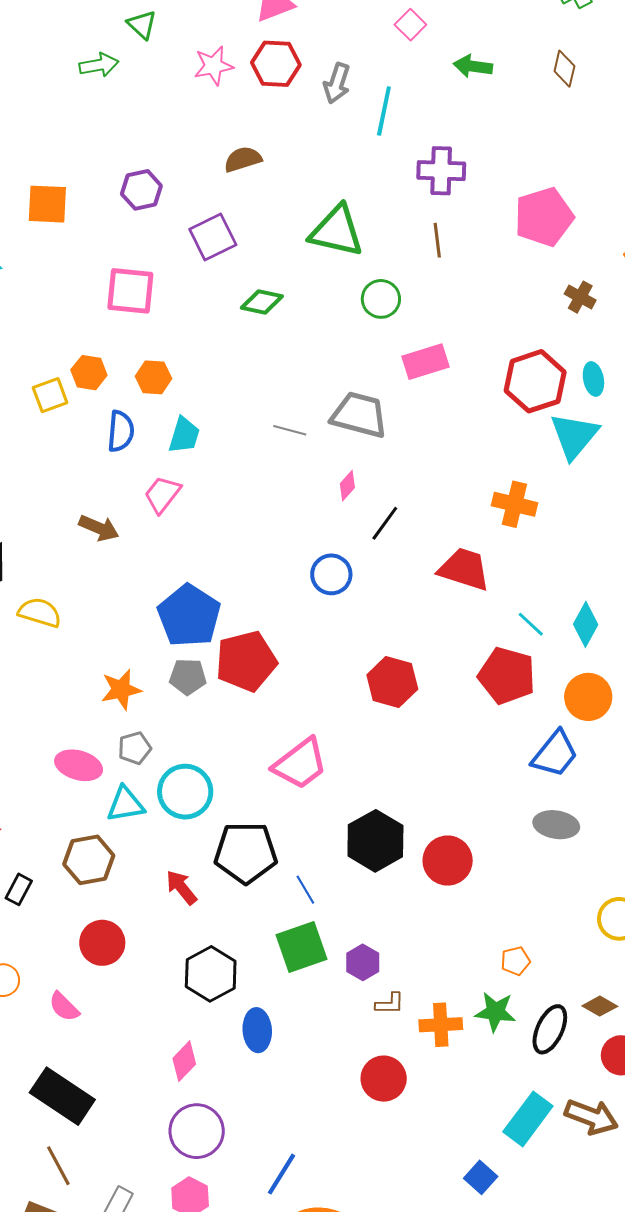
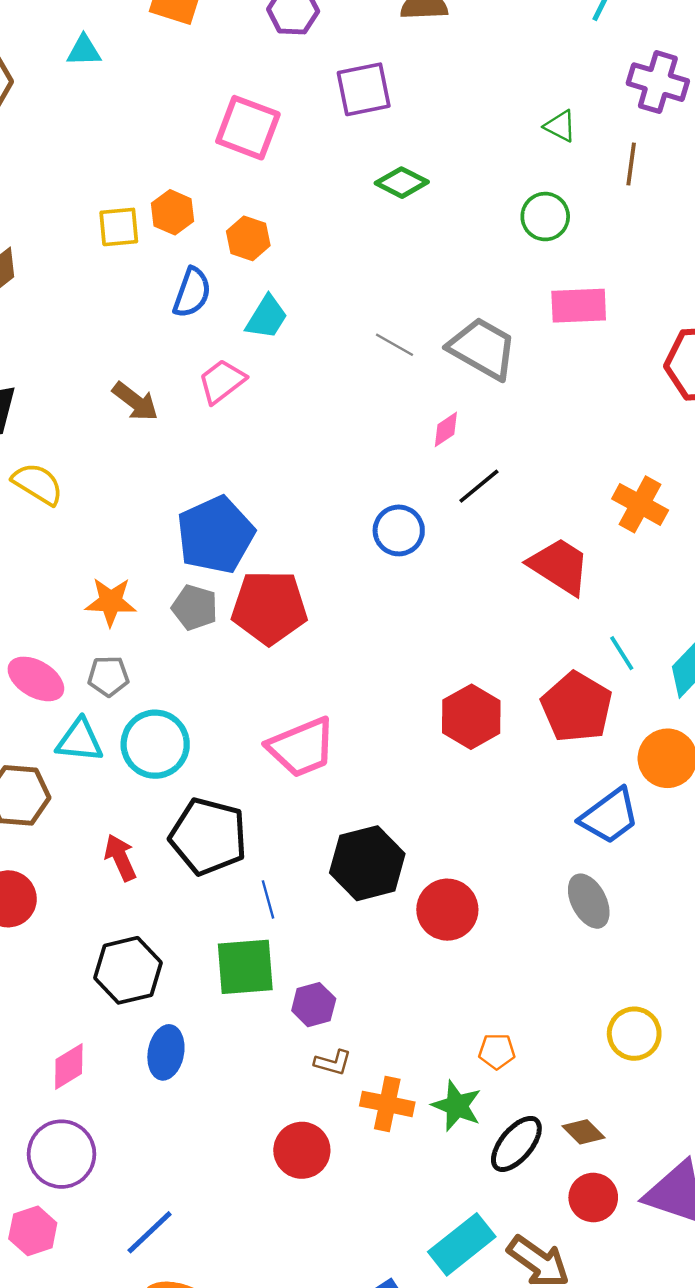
green triangle: (337, 231) -> (560, 126), moved, size x0.5
red hexagon: (392, 682) -> (471, 717), moved
gray ellipse: (556, 825) -> (589, 901), turned 39

